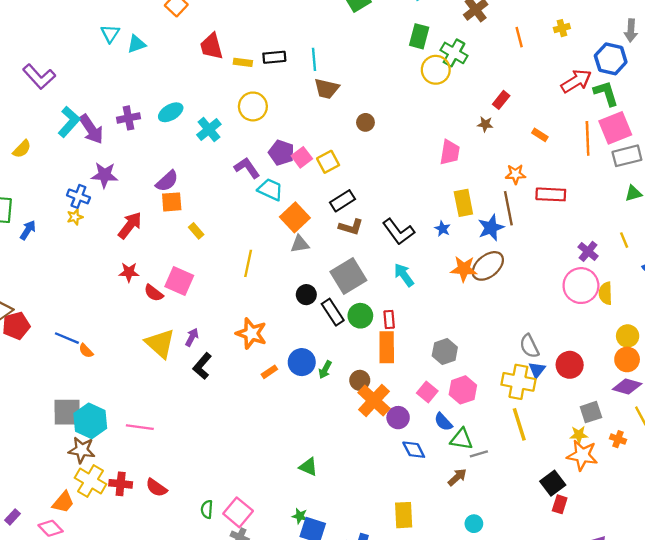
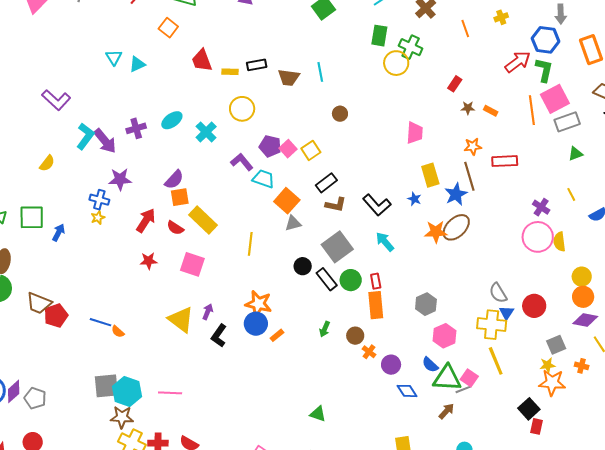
cyan line: (314, 59) -> (320, 72), moved
brown trapezoid: (327, 89) -> (289, 77), moved
green L-shape: (606, 93) -> (544, 70), turned 35
brown star: (485, 124) -> (468, 108), moved
yellow rectangle: (196, 231) -> (203, 220), size x2.0
red semicircle: (154, 293) -> (175, 228), moved
blue circle: (302, 362) -> (256, 324), moved
pink square: (427, 392) -> (469, 378), moved
orange cross: (374, 400) -> (369, 352), size x0.5
green triangle: (461, 439) -> (447, 378), size x1.4

